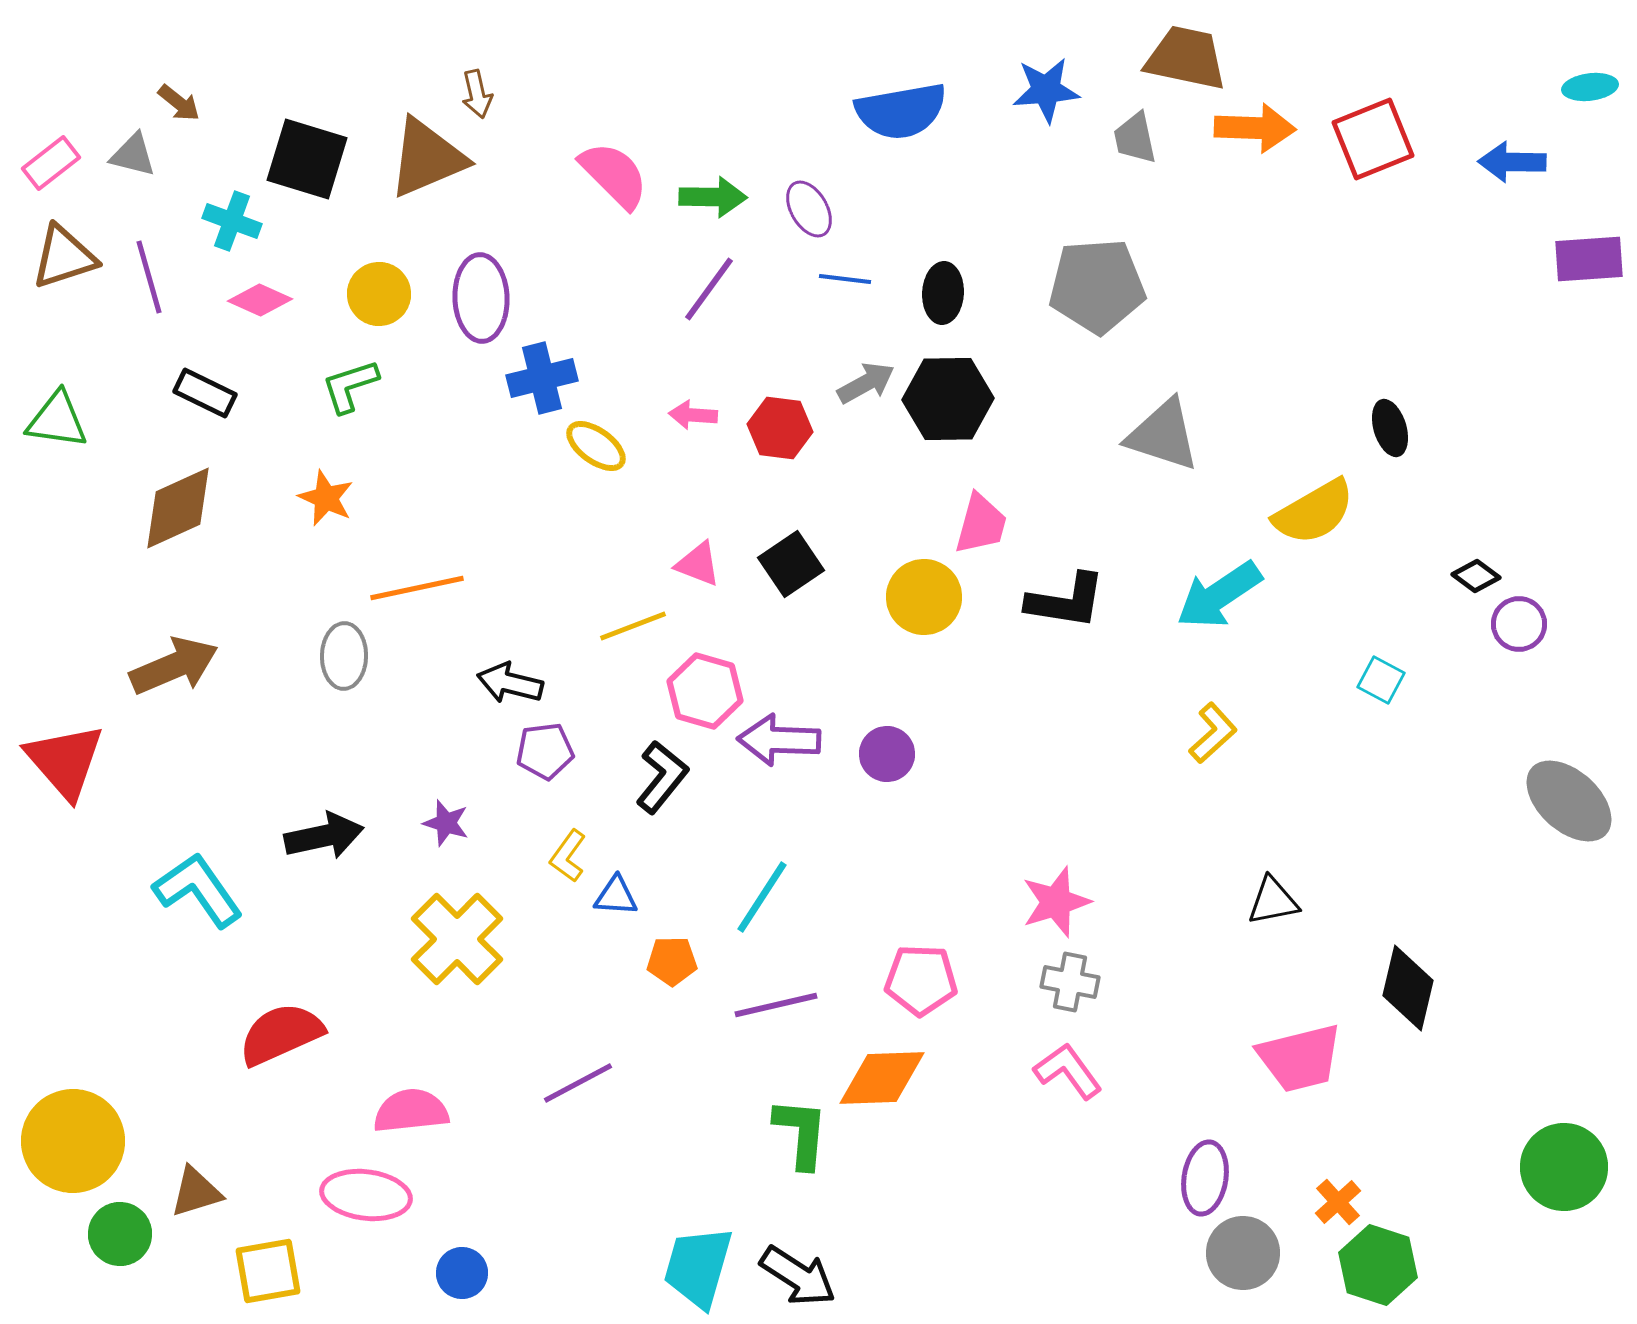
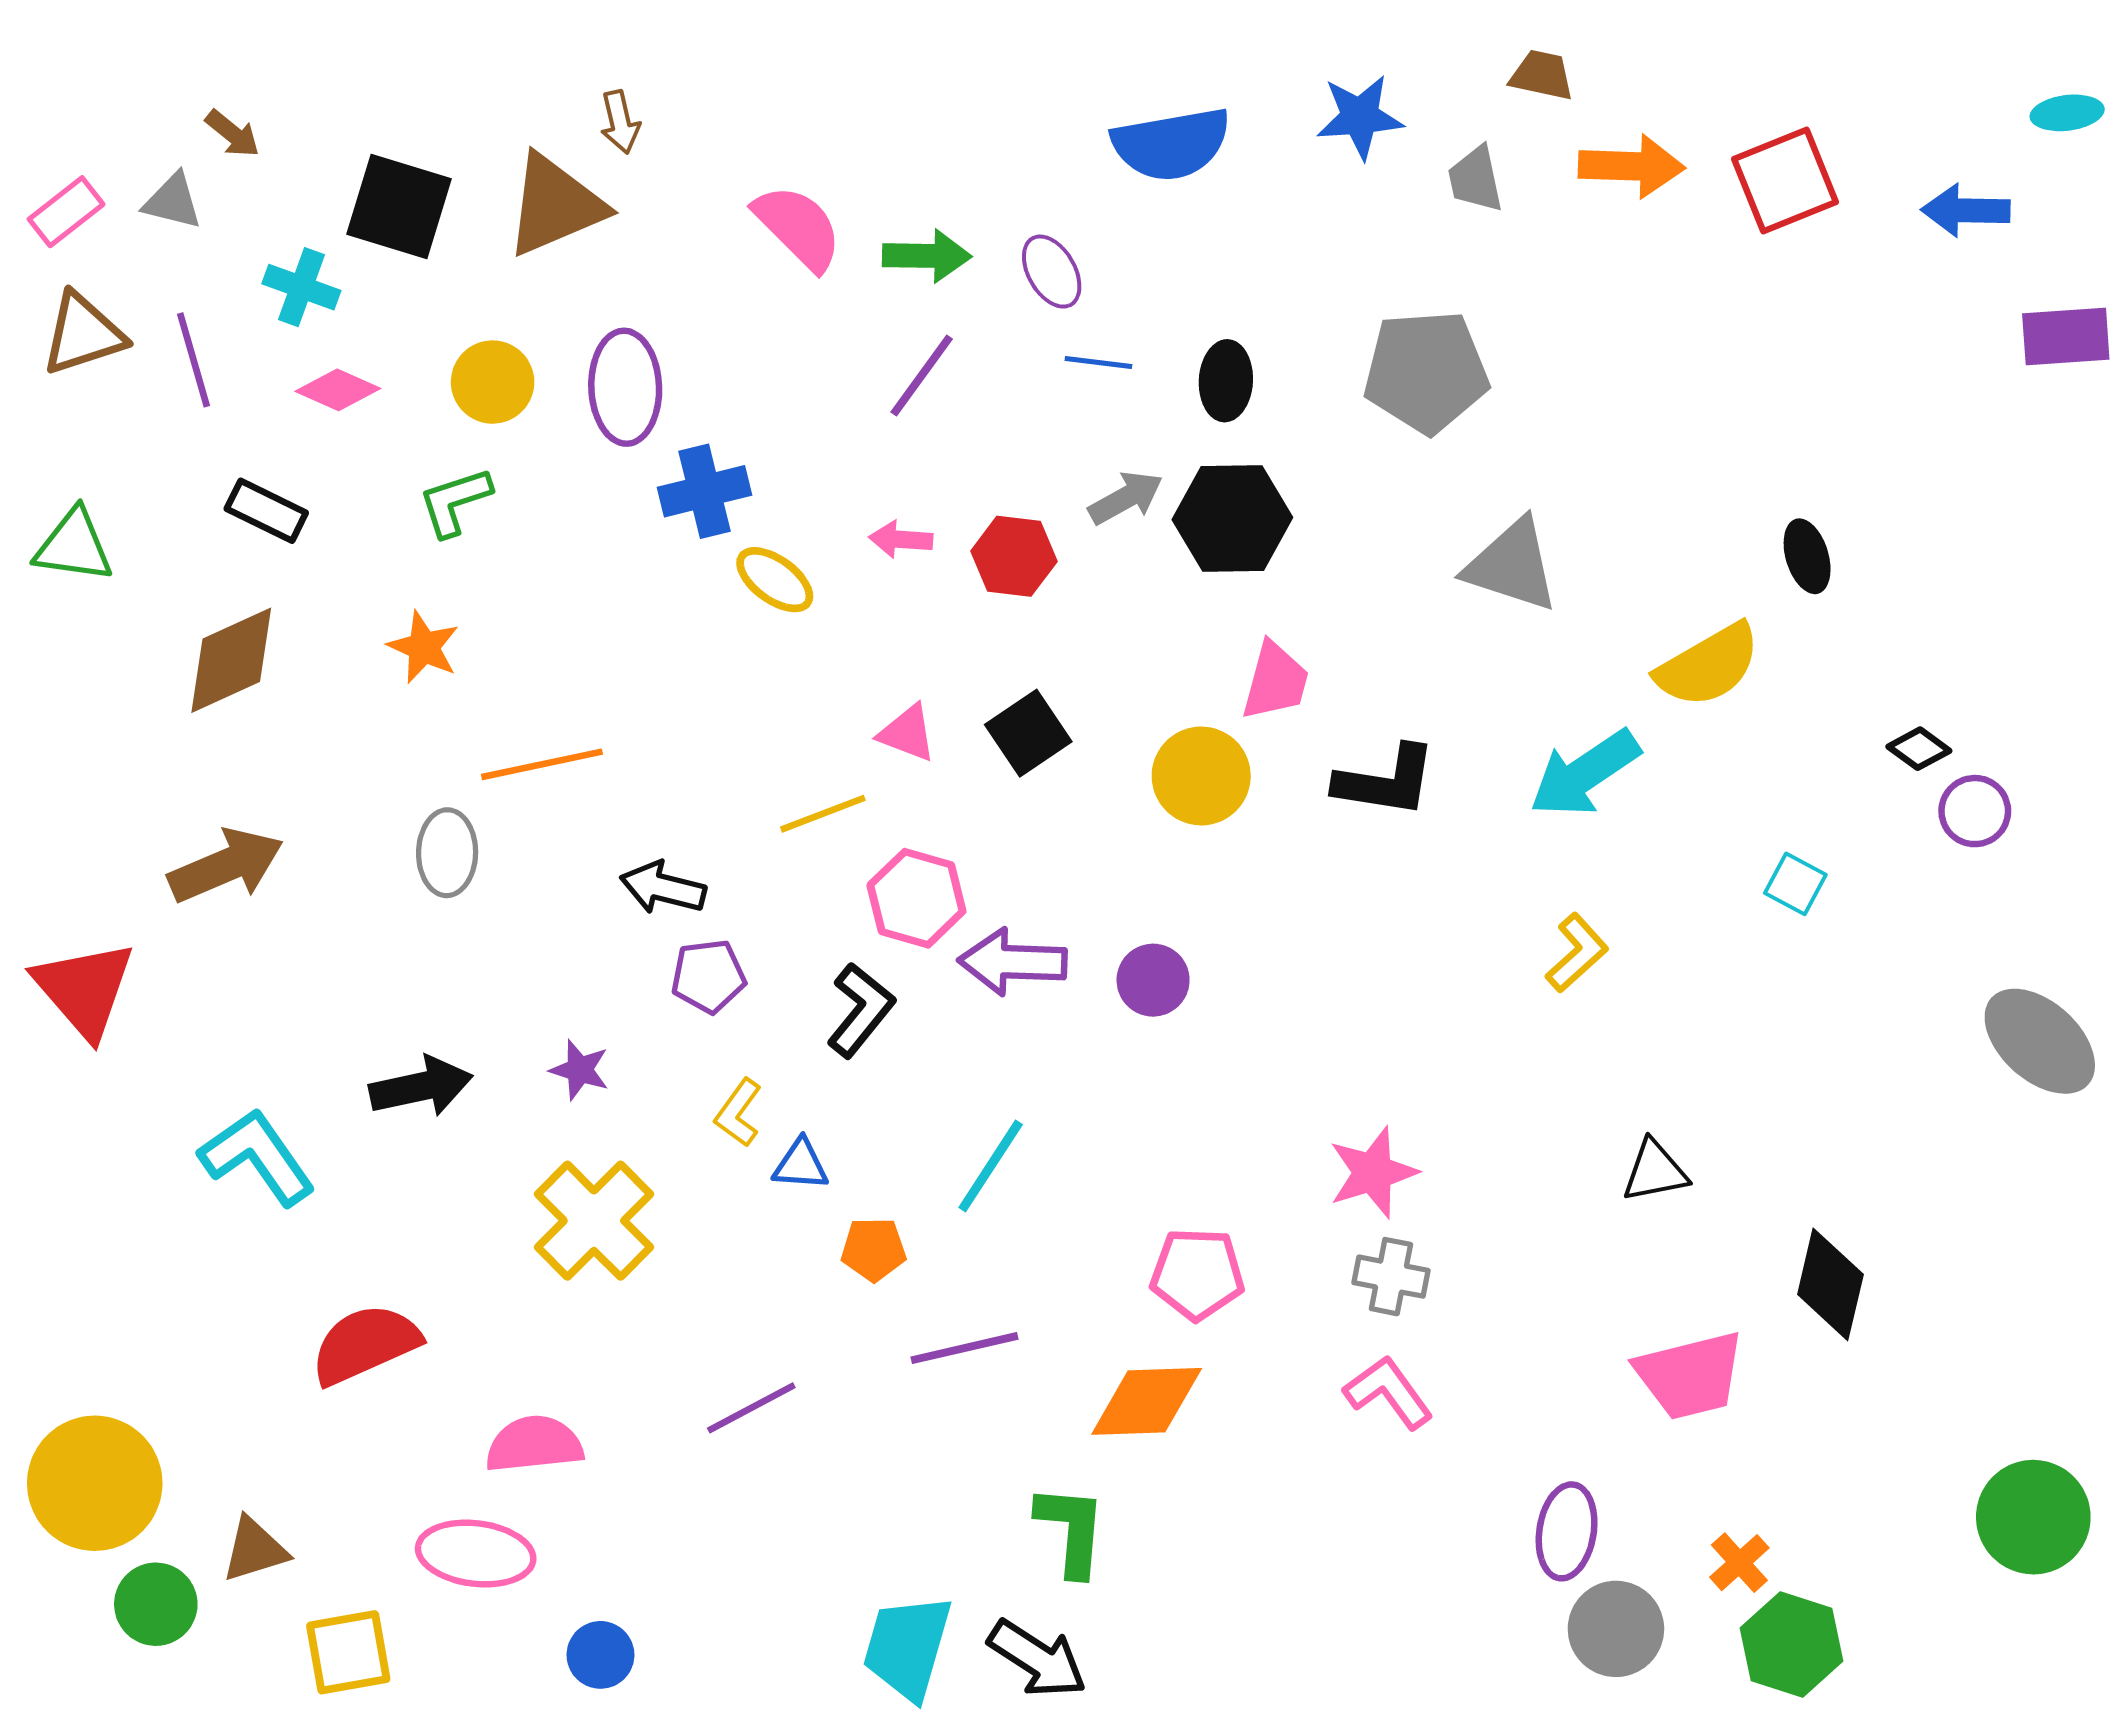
brown trapezoid: (1186, 58) -> (1542, 75), size x0.6
purple line: (776, 1005) -> (965, 1348), moved
green L-shape: (801, 1133) -> (1071, 1530), moved

